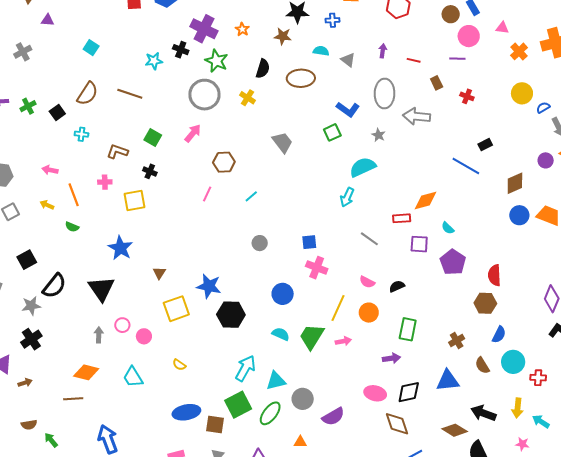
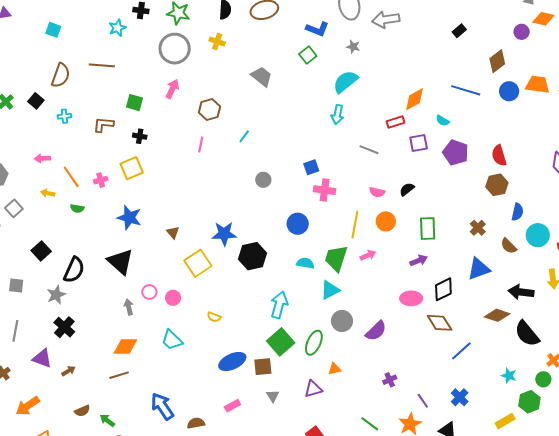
blue line: (466, 166) -> (466, 90), moved
pink cross: (105, 182) -> (101, 180), moved
cyan triangle: (276, 381) -> (330, 290), moved
orange triangle: (300, 442) -> (334, 369), moved

